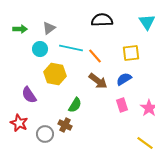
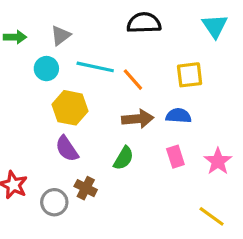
blue semicircle: (124, 79) -> (179, 116), turned 35
brown arrow: (98, 81) -> (138, 119), turned -42
purple semicircle: (29, 95) -> (67, 149), moved
green semicircle: (75, 105) -> (123, 158), moved

